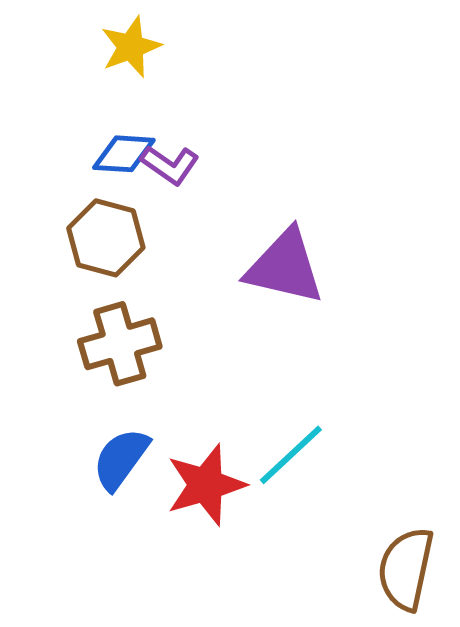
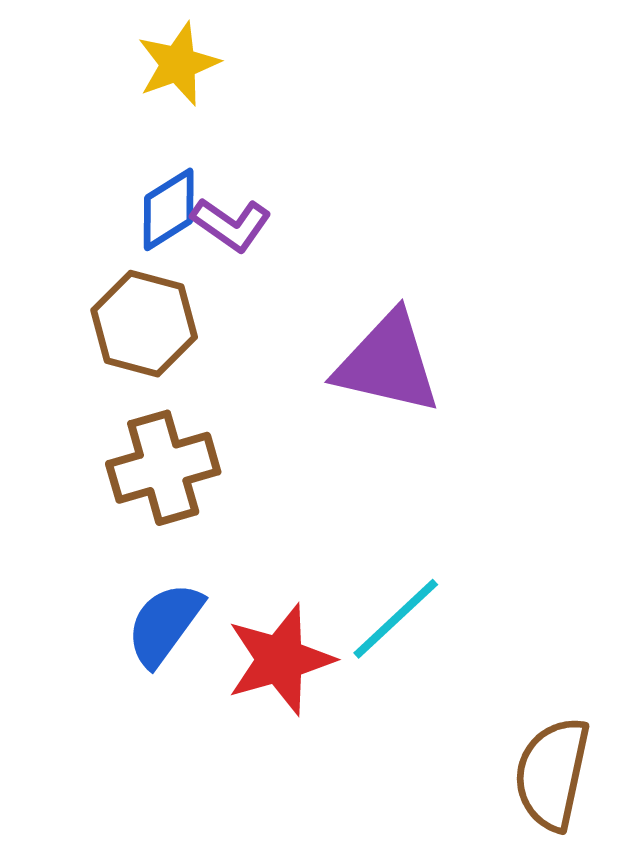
blue diamond: (124, 154) -> (169, 209), turned -36

